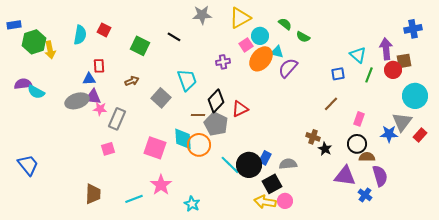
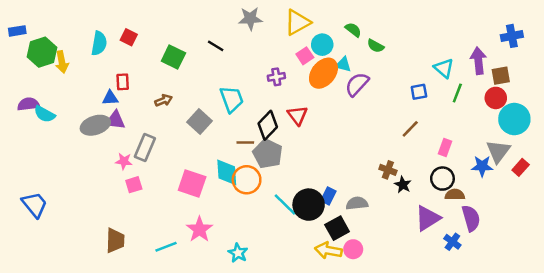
red circle: (393, 70) -> (496, 98), moved
pink star: (100, 109) -> (124, 161), moved
red triangle: (240, 109) -> (297, 115), moved, turned -42
purple triangle: (345, 176) -> (428, 218), turned -40

